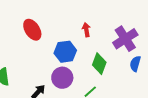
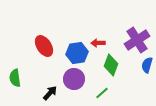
red ellipse: (32, 30) -> (44, 46), moved
red arrow: (86, 30) -> (98, 43), moved, turned -80

